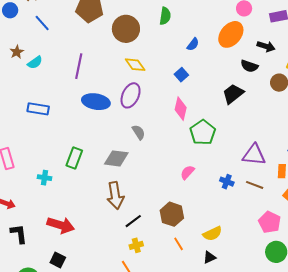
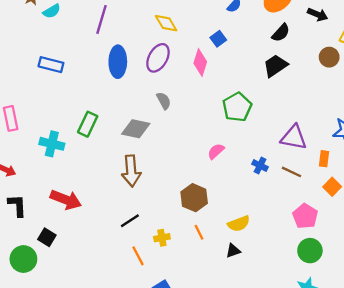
black semicircle: (249, 66) -> (281, 33), moved, turned -72
blue ellipse: (96, 102) -> (118, 62), turned 76
pink diamond: (181, 109) -> (200, 63), moved
cyan cross: (45, 178) -> (52, 144), size x1.5
black line: (133, 221) -> (130, 221), moved
yellow cross: (136, 245) -> (162, 238), moved
black square: (58, 260) -> (47, 237), moved

